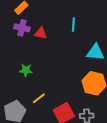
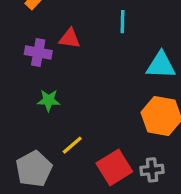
purple cross: (22, 28) -> (38, 53), moved

